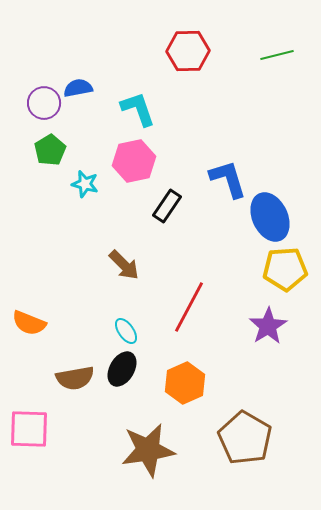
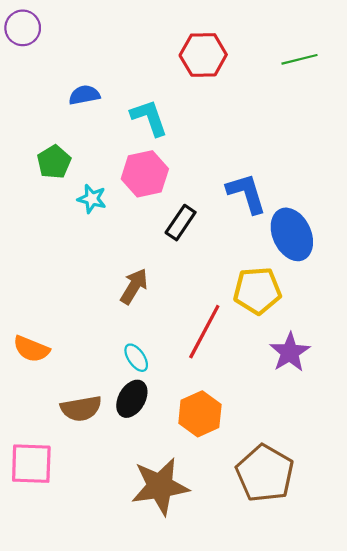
purple circle: (44, 103) -> (23, 28), moved
brown arrow: (124, 265) -> (134, 286), turned -104
yellow pentagon: (285, 269) -> (257, 291), moved

